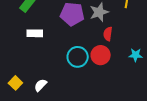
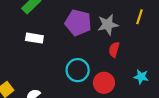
red circle: (101, 55) -> (104, 83), moved

